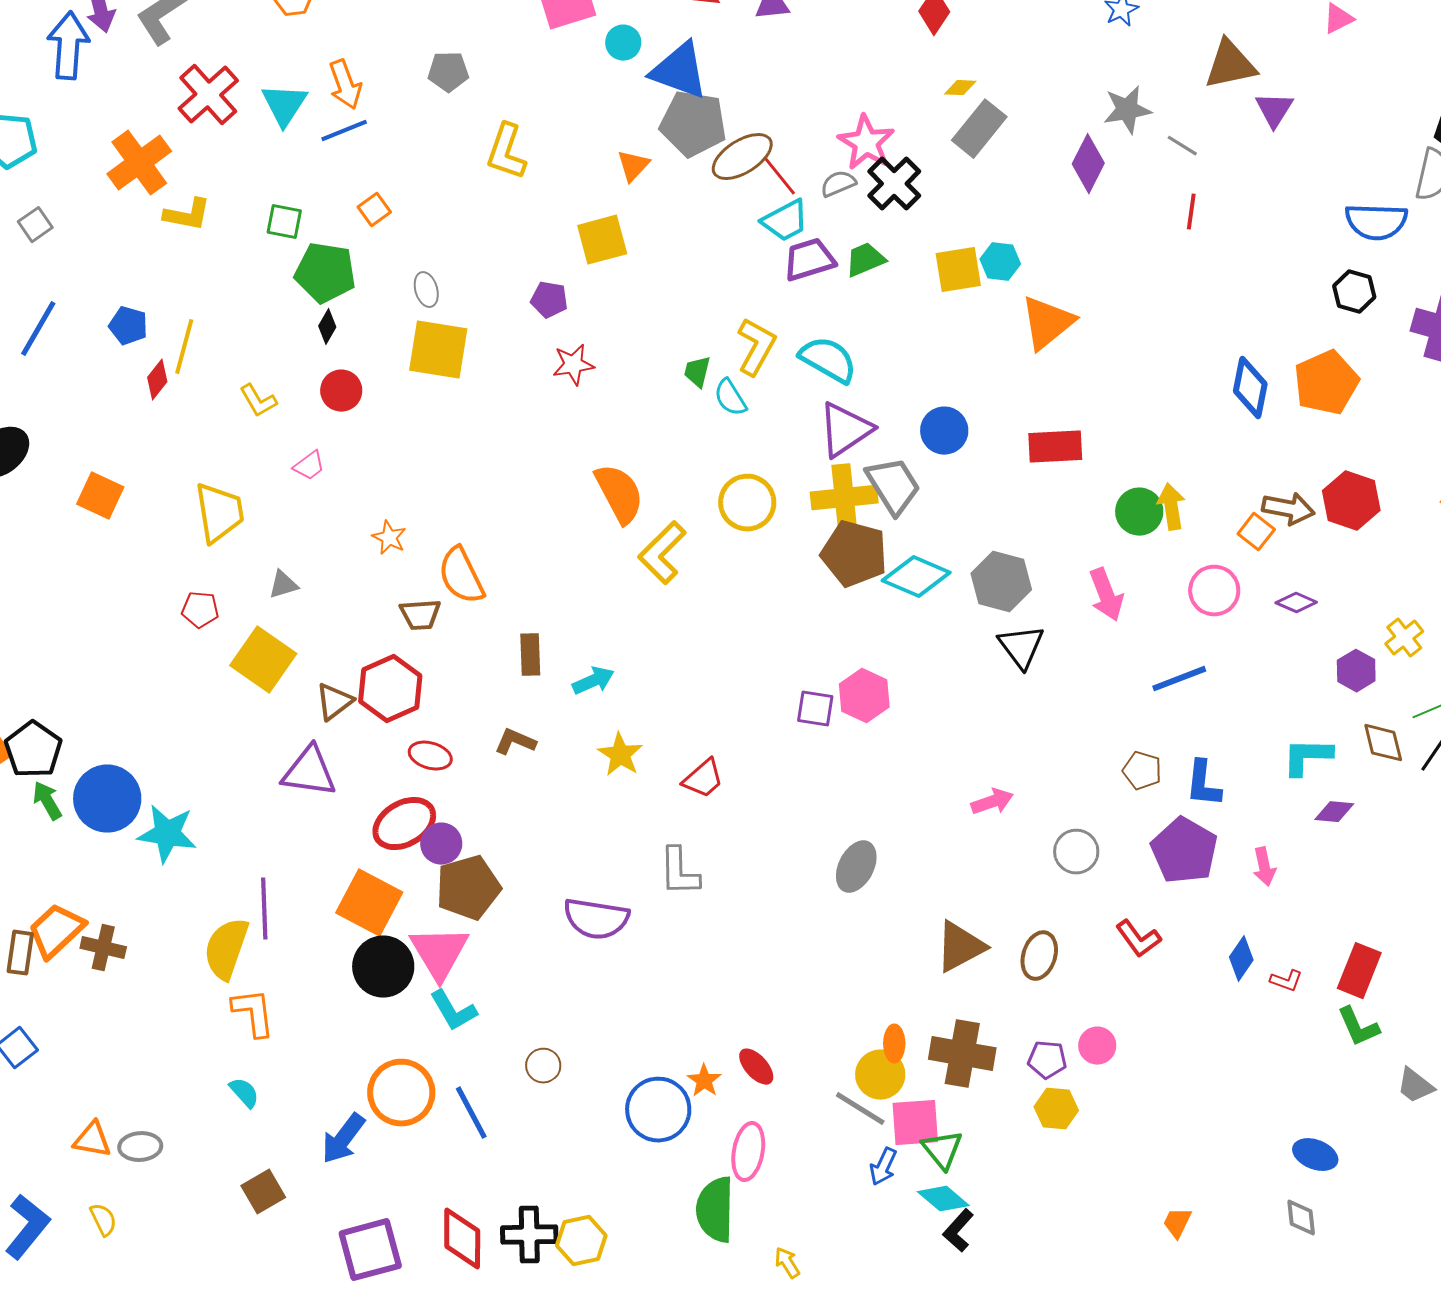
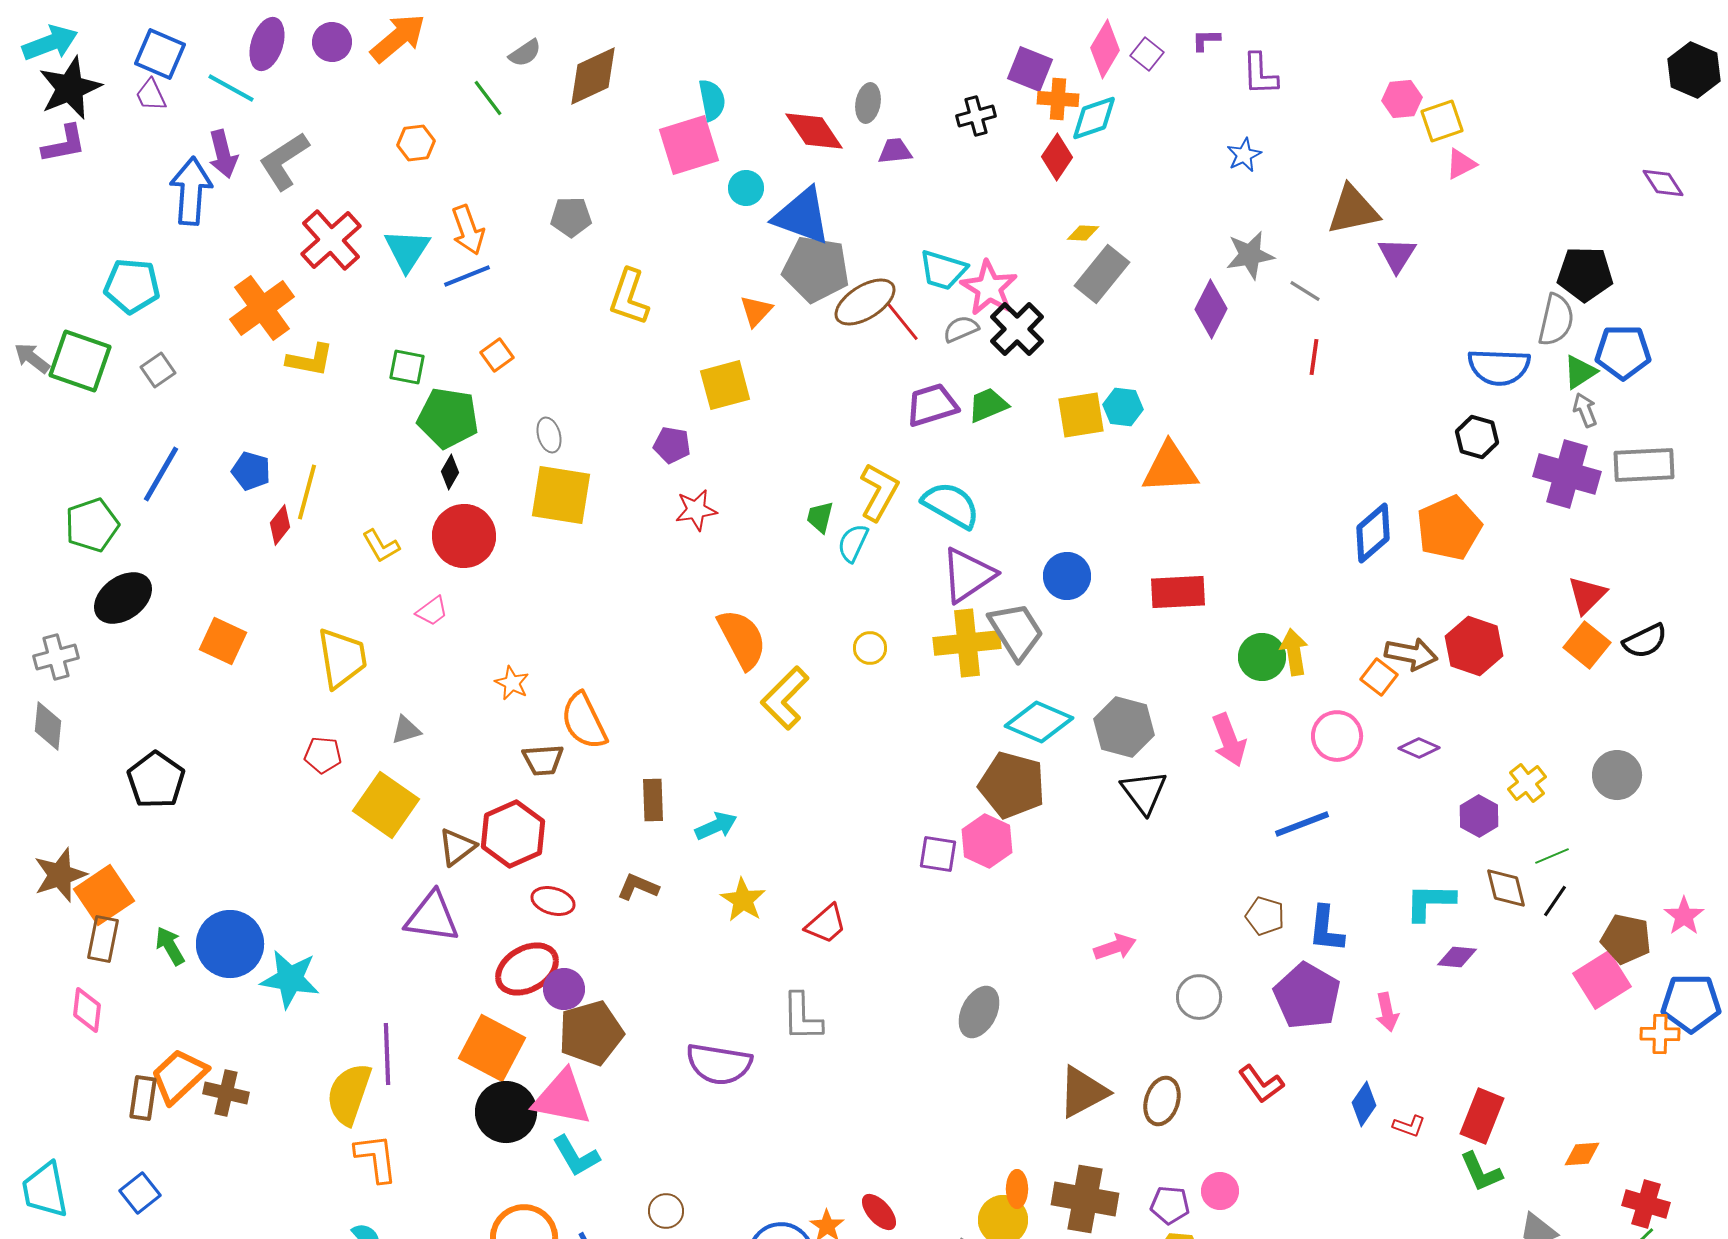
cyan trapezoid: (785, 221) -> (943, 270), moved, turned 45
orange triangle: (1047, 323) -> (1170, 468), turned 36
blue diamond: (1250, 388) -> (1373, 533), turned 38
red circle: (341, 391) -> (464, 536), size x1.5
cyan semicircle: (730, 398) -> (853, 543), turned 57
yellow circle: (747, 503) -> (870, 648), size x0.6
brown pentagon: (854, 554) -> (1012, 785), moved
black pentagon: (33, 750) -> (156, 780), moved
pink triangle: (439, 953) -> (562, 1098), turned -48

